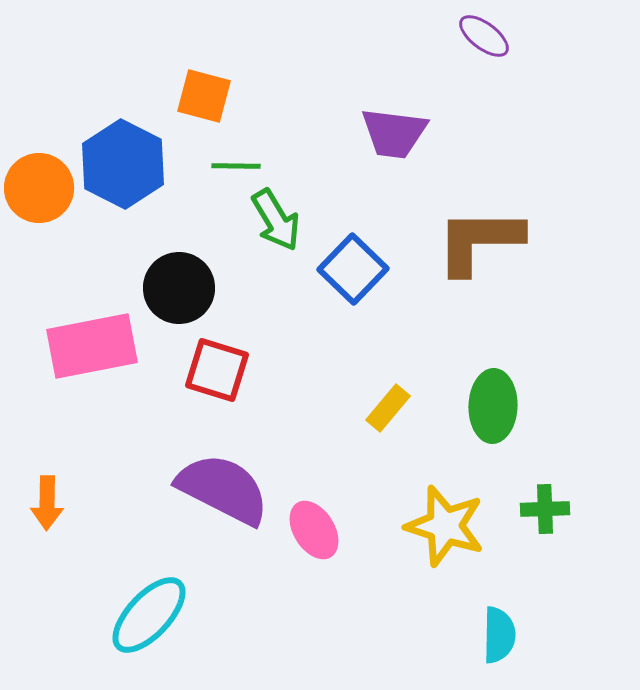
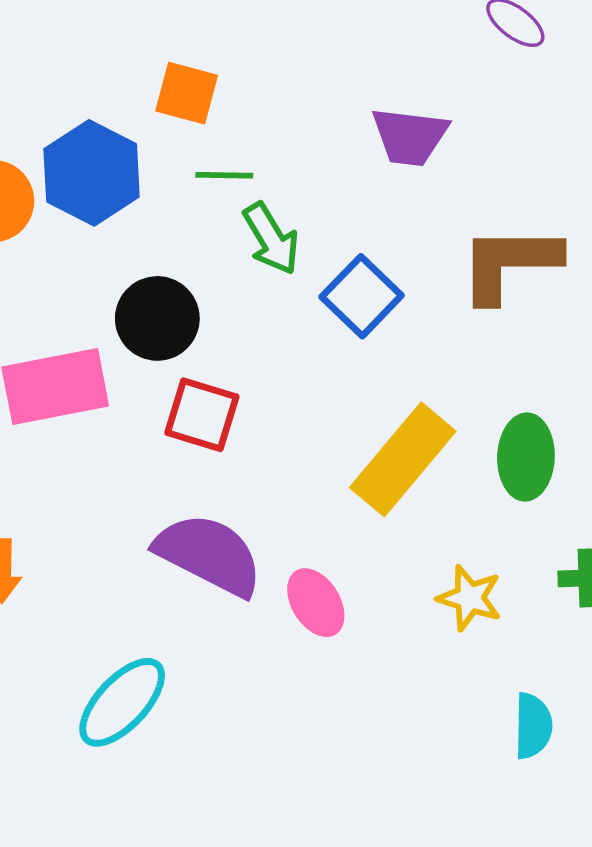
yellow rectangle: (388, 408) -> (403, 459), size x2.0
yellow star: (445, 526) -> (470, 598), size x0.7

